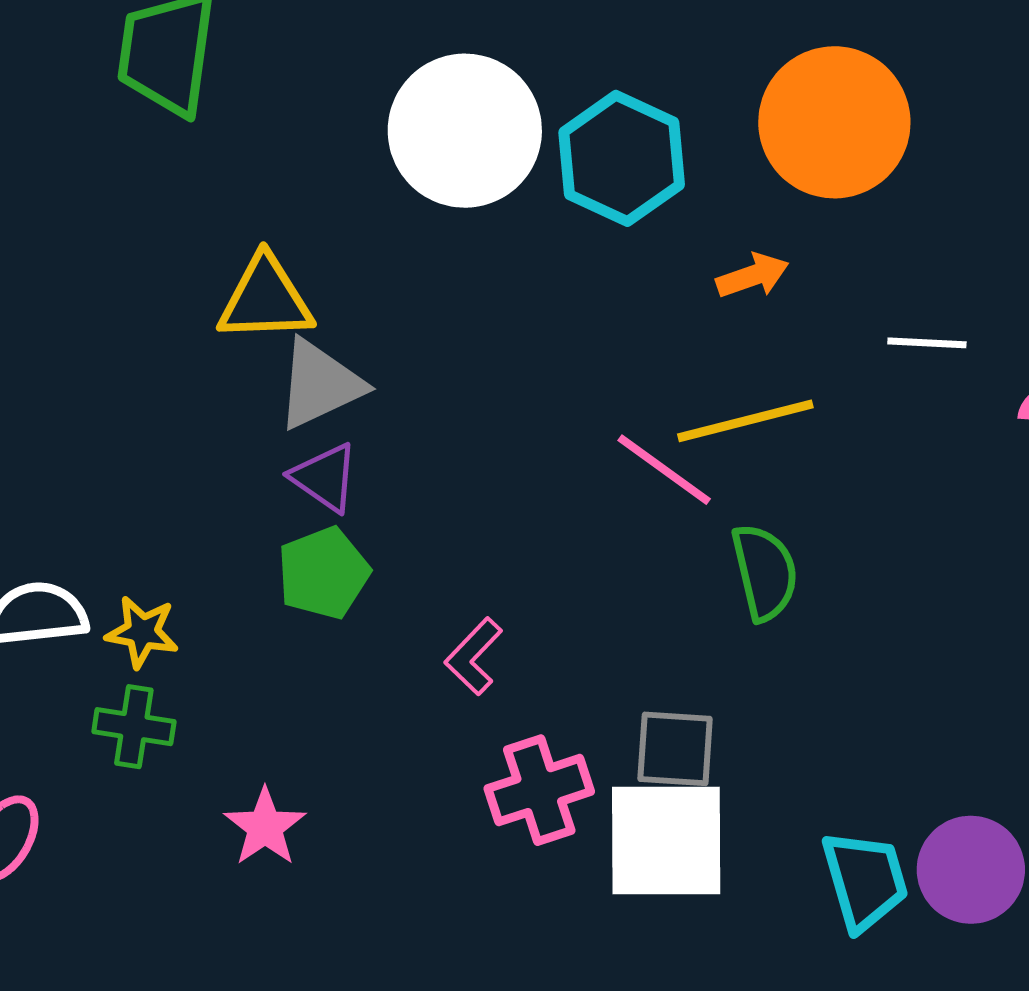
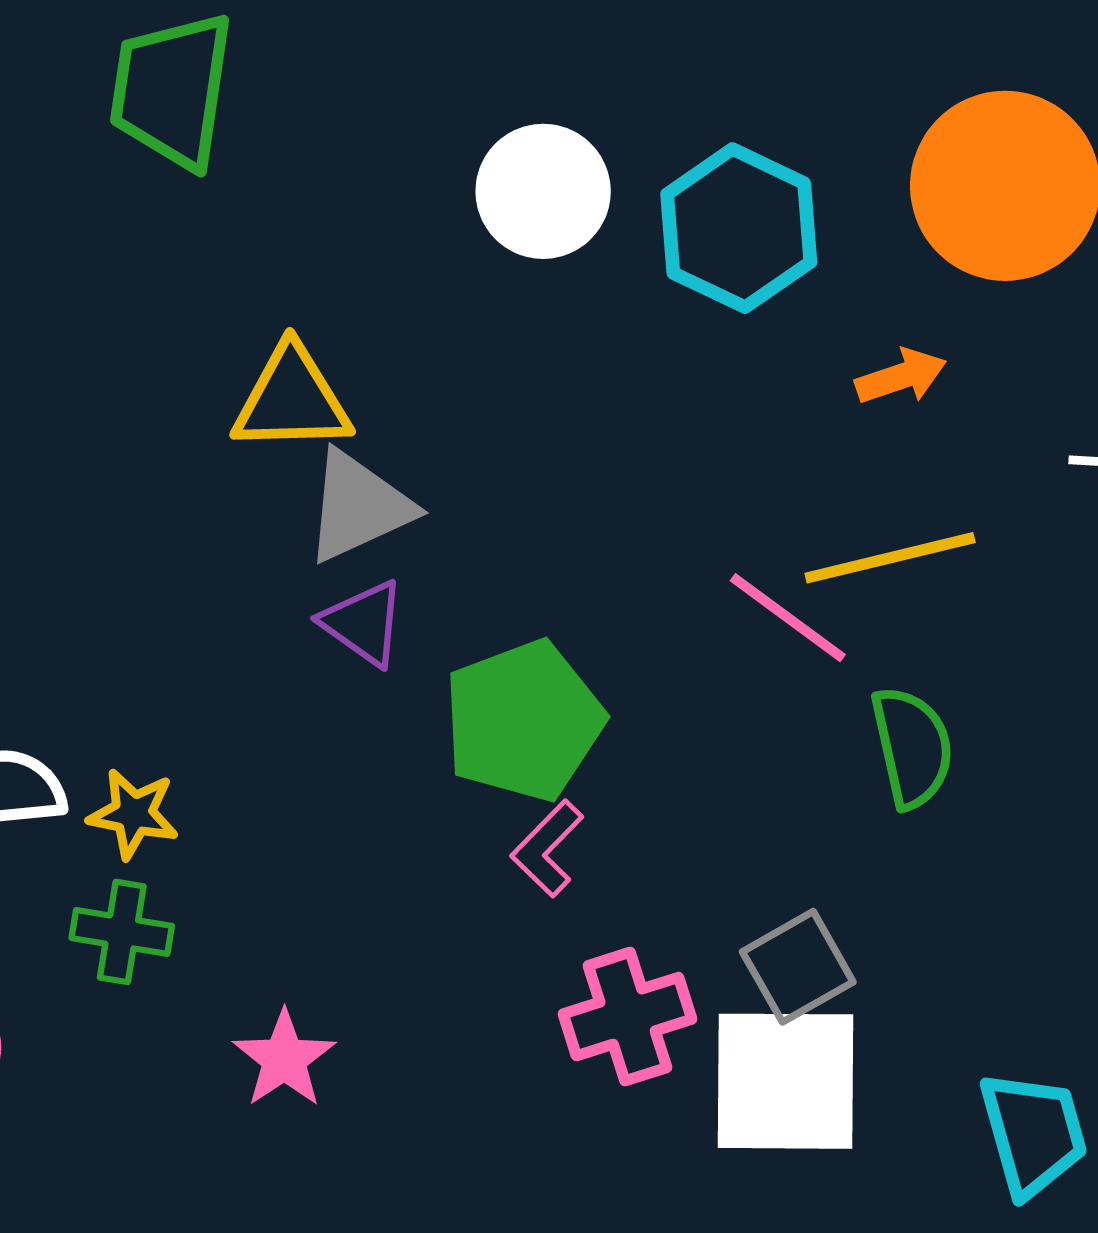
white circle: (465, 131) -> (543, 191), size x0.7
green pentagon: (323, 573) -> (524, 721), moved, size x1.4
gray square: (675, 749) -> (798, 967), turned -34

